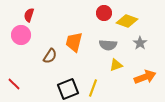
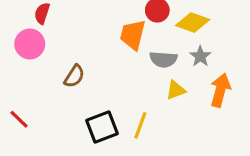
orange trapezoid: (74, 42) -> (133, 35), moved
gray star: (140, 43) -> (200, 56), moved
orange arrow: (145, 77) -> (220, 90), moved, turned -55

